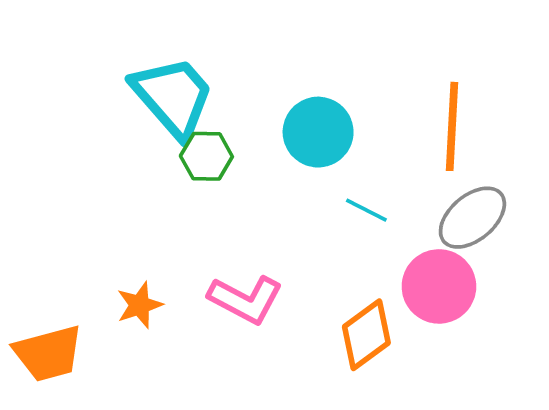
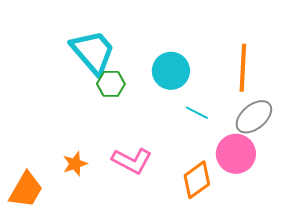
orange trapezoid: (48, 353) -> (26, 190), turned -45

